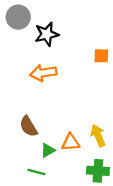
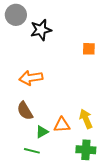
orange arrow: (43, 73) -> (31, 78), moved

